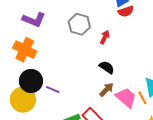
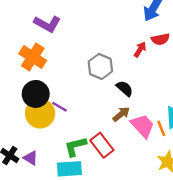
red semicircle: (126, 11) -> (160, 39), moved
gray hexagon: (79, 24) -> (100, 66), moved
red arrow: (105, 37) -> (140, 49), moved
yellow circle: (23, 100) -> (40, 113), moved

